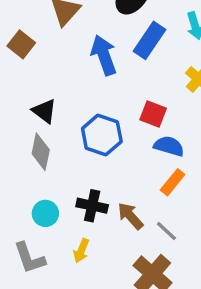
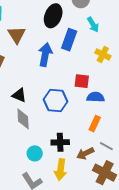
blue arrow: (104, 55) -> (45, 55), turned 45
orange rectangle: (173, 182) -> (95, 124), moved
brown arrow: (130, 216) -> (85, 153), moved, turned -60
yellow arrow: (81, 251) -> (61, 170), size x1.5

